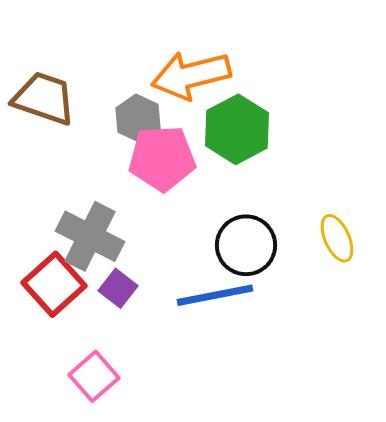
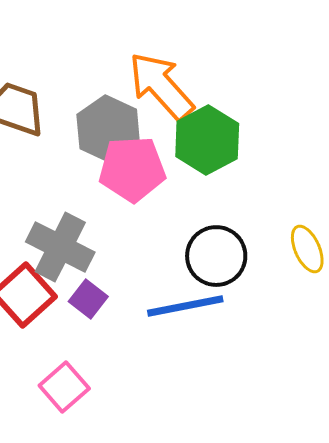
orange arrow: (191, 75) -> (161, 86), turned 62
gray hexagon: (138, 118) -> (108, 129), size x1.4

